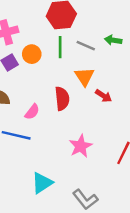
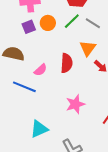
green line: (60, 47) -> (72, 21), turned 36

